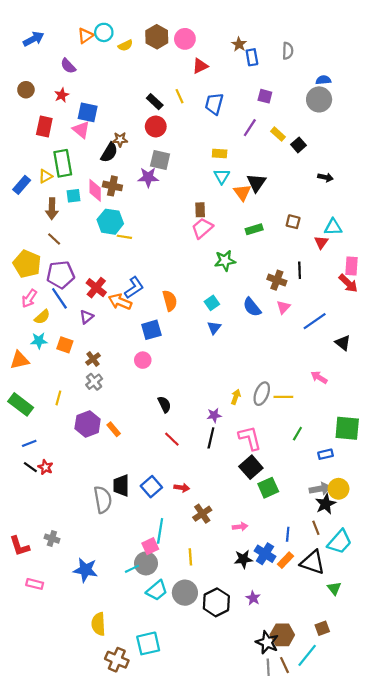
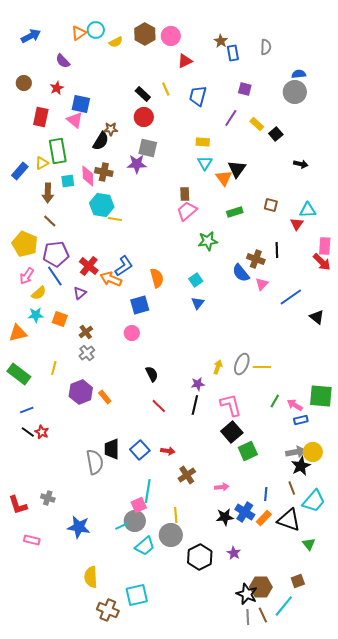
blue semicircle: (252, 307) -> (241, 273), moved
pink arrow: (319, 377) -> (295, 405), moved
gray circle: (185, 593) -> (171, 535), moved

